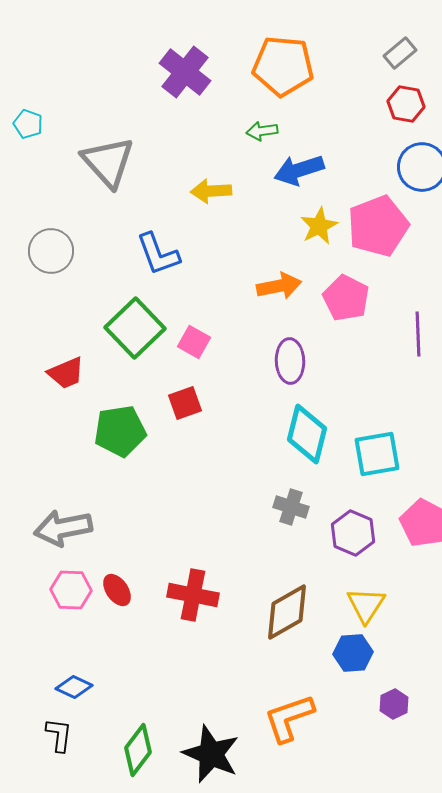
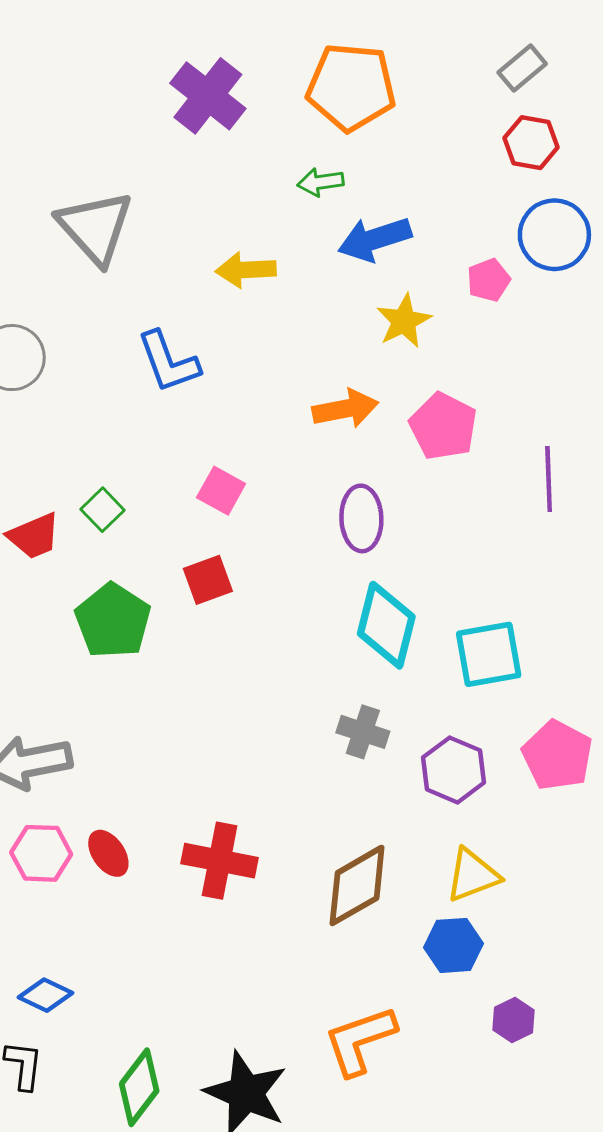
pink pentagon: (378, 226) -> (489, 280), moved, size x0.5
green square: (135, 328) -> (103, 510), moved, size x0.5
green pentagon: (120, 431) -> (113, 621), turned -30
yellow triangle: (366, 605) -> (473, 875), turned 36

